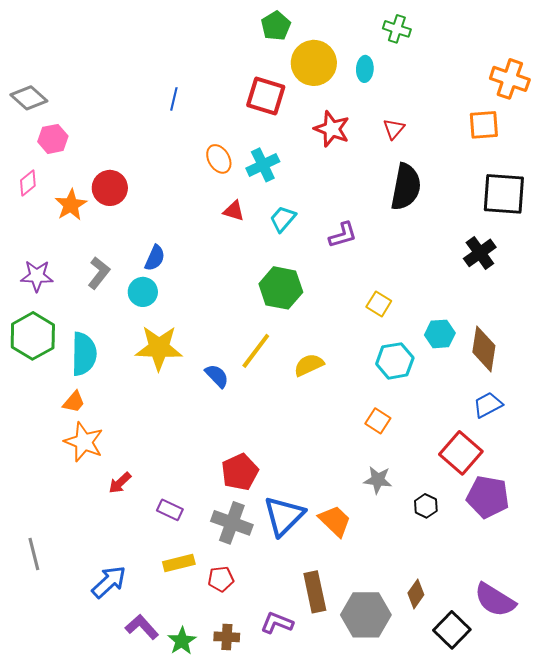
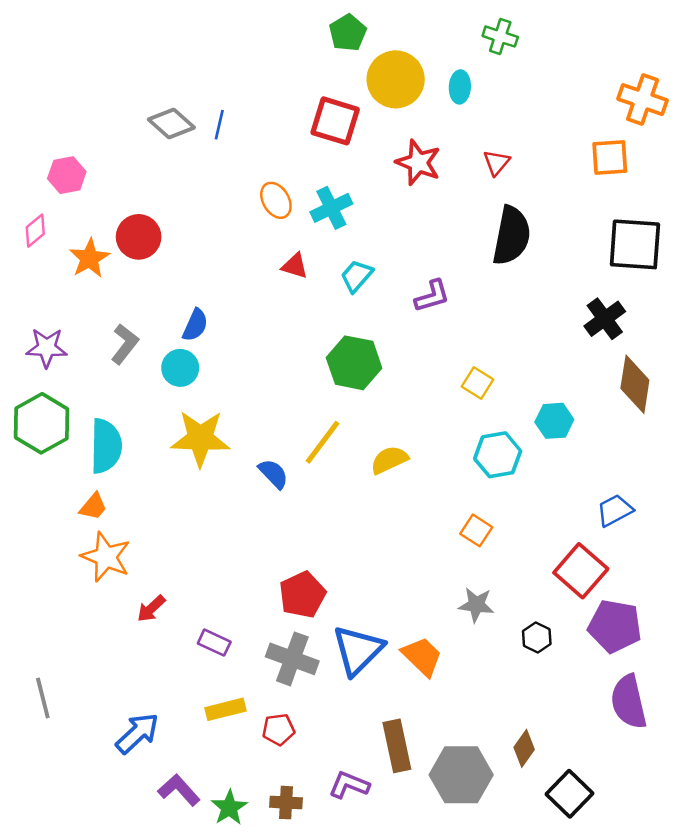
gray diamond: (29, 98) -> (171, 123), moved
brown diamond: (484, 349) -> (635, 384), moved
purple semicircle: (495, 600) -> (629, 702), moved, turned 45

